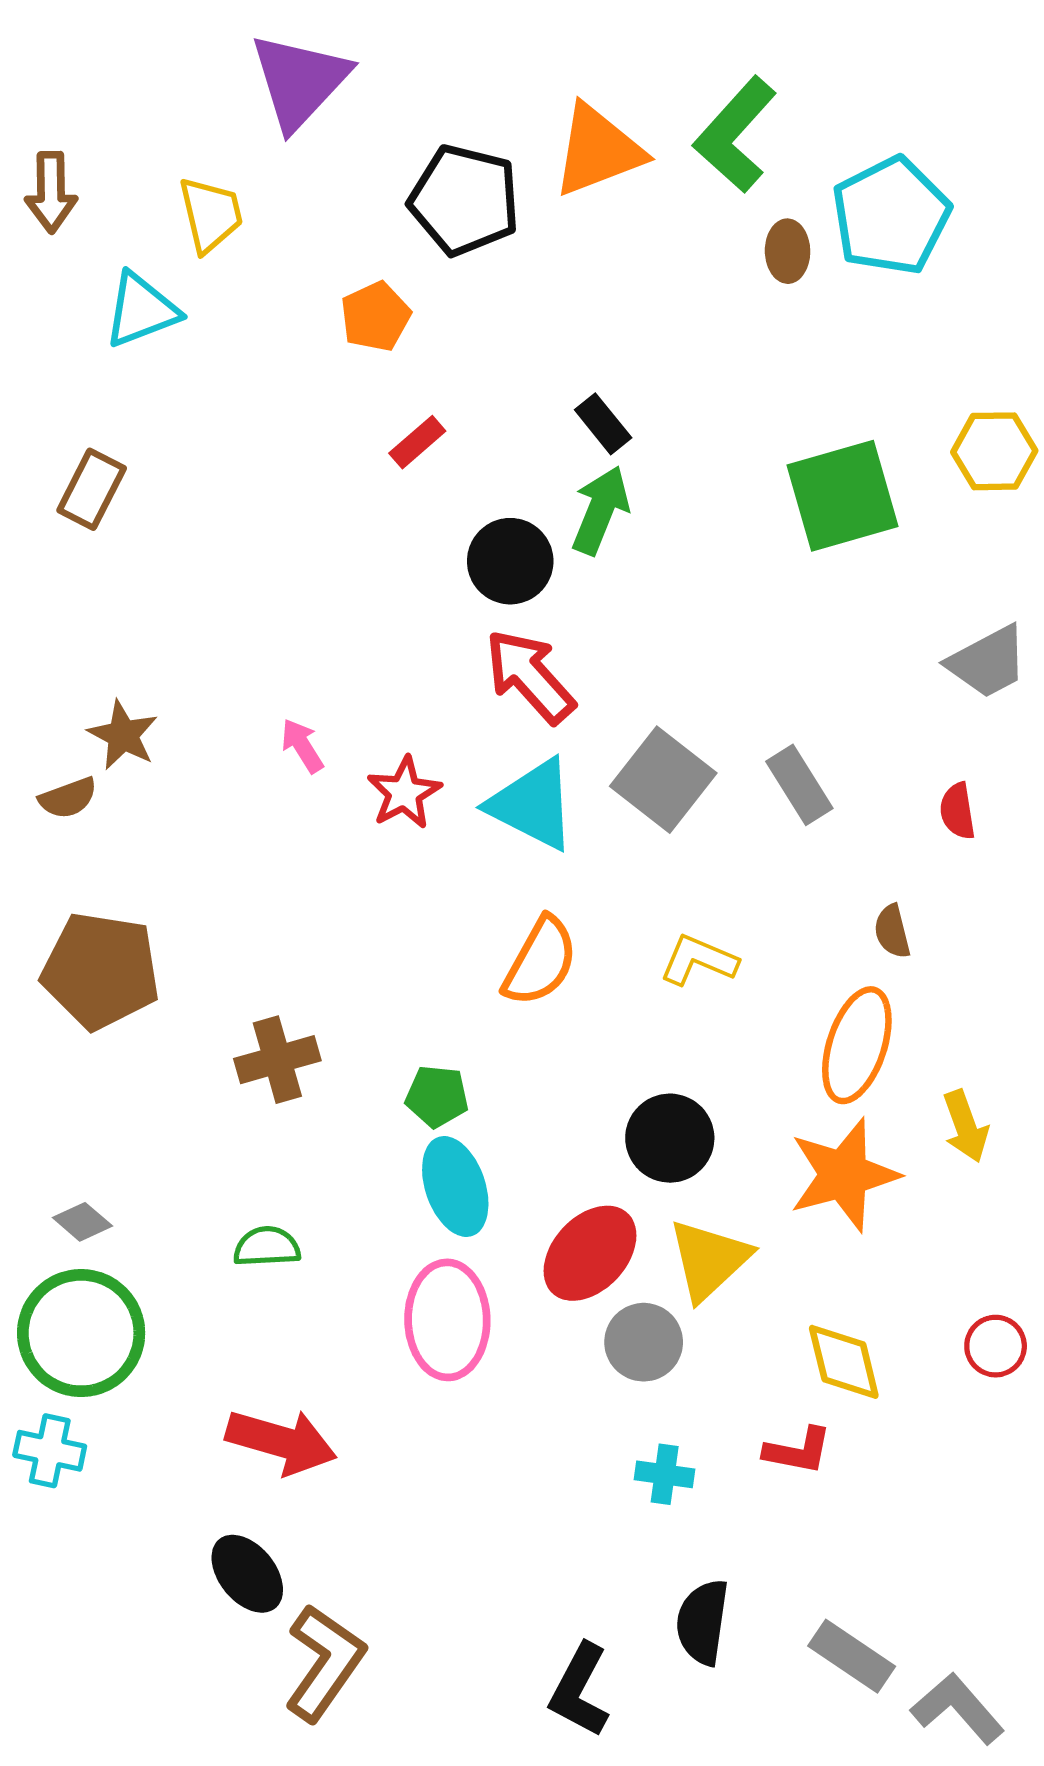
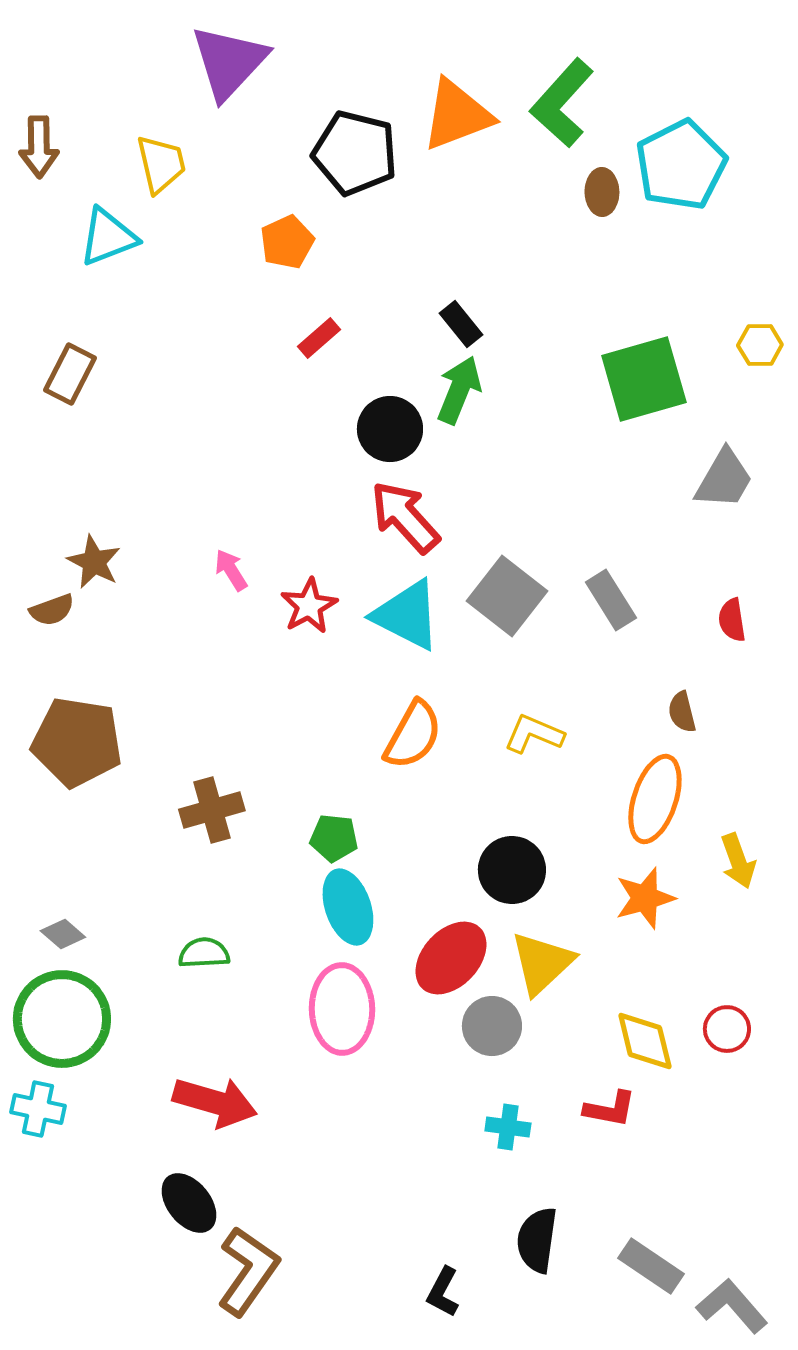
yellow hexagon: (994, 451) -> (760, 345), size x0.7
gray trapezoid: (988, 662) -> (724, 479), moved, turned -32
orange star: (844, 1175) -> (645, 898), size x0.7
red circle: (996, 1346) -> (727, 1029), moved
black L-shape: (580, 1690) -> (443, 1292), size x0.7

